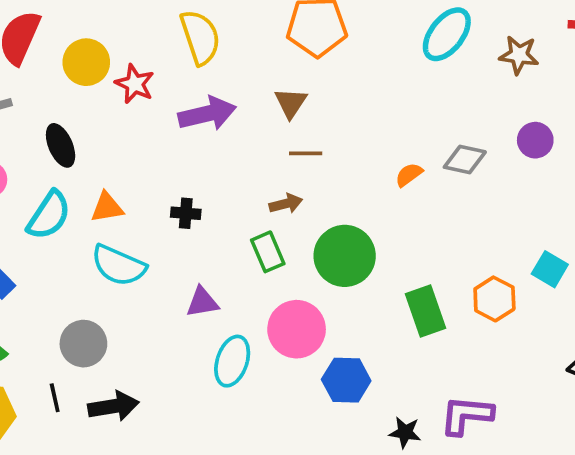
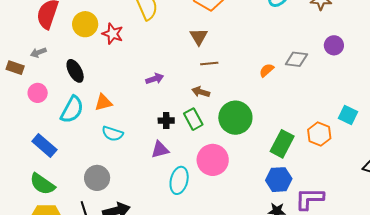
purple arrow: (207, 114) -> (155, 79), moved, size x0.6
brown arrow: (286, 204) -> (201, 92), turned -144
black cross: (186, 213) -> (166, 121), moved
cyan semicircle: (119, 265) -> (112, 134), size x0.7
green rectangle: (425, 311) -> (282, 144), turned 52
blue hexagon: (346, 380) -> (279, 180), moved

